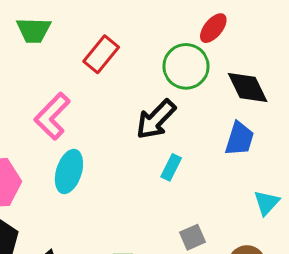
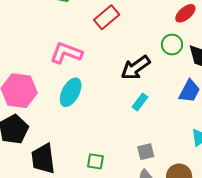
green circle: (186, 66) -> (172, 45), moved, size x0.7
pink L-shape: (52, 116) -> (66, 53), turned 56

